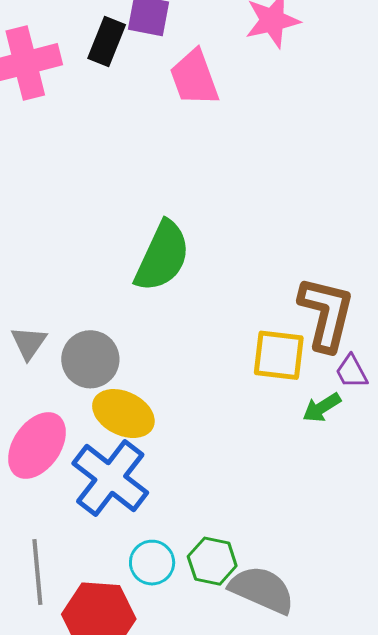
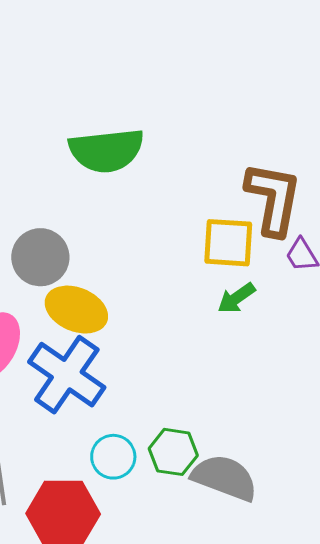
green semicircle: (162, 256) -> (106, 150), turned 62
green arrow: (322, 408) -> (236, 298), moved

